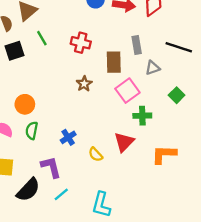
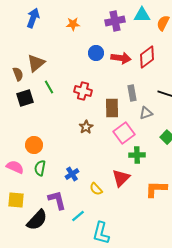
cyan line: (61, 194) -> (78, 216), moved

